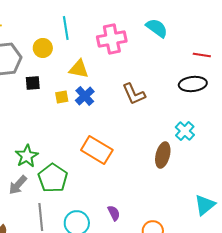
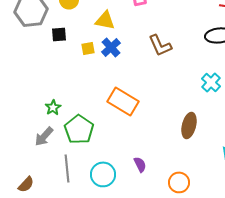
brown ellipse: (163, 155) -> (189, 125), moved
green star: (27, 156) -> (53, 107), size x0.7

